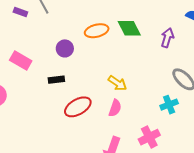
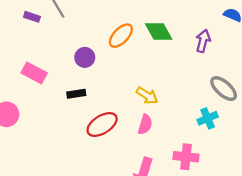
orange ellipse: (97, 31) -> (121, 36), turned -30
pink cross: (149, 137) -> (186, 157), turned 35

